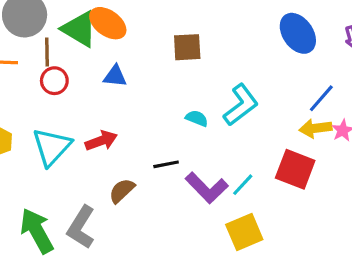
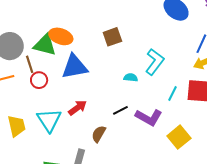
blue triangle: (115, 76) -> (74, 67), size x1.8
cyan line: (243, 185) -> (172, 94), moved

